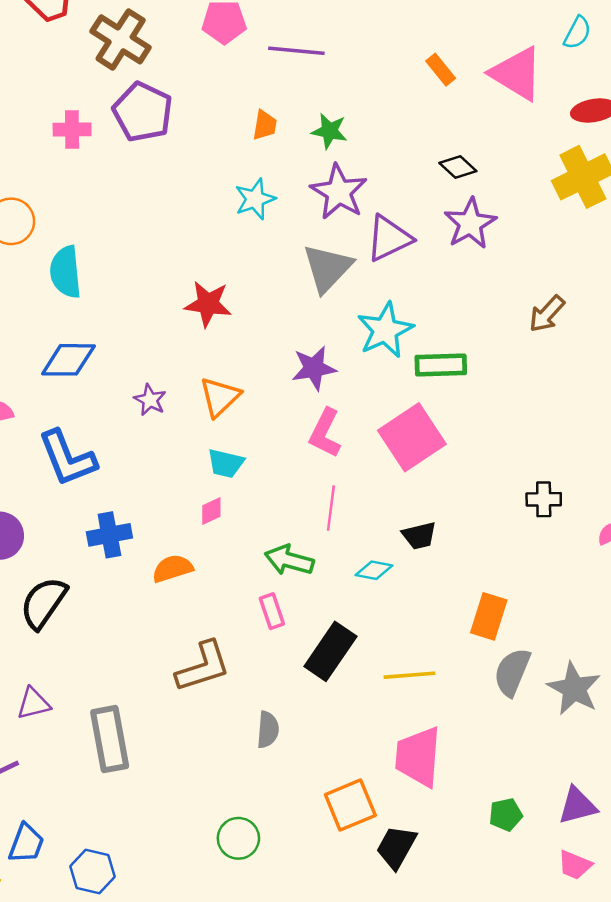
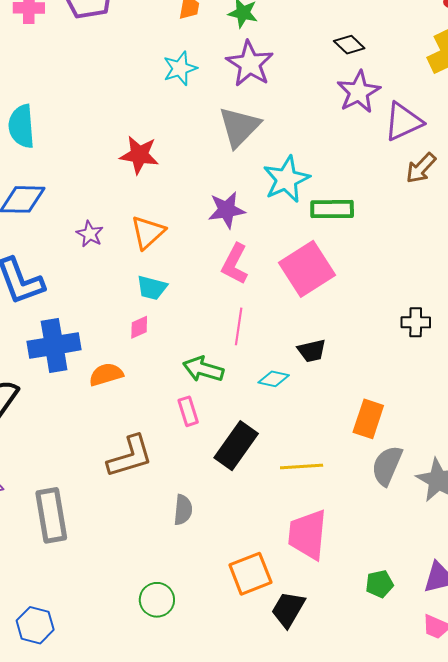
purple triangle: (389, 238) -> (403, 122), moved
blue cross: (109, 535) -> (54, 346), size x1.4

